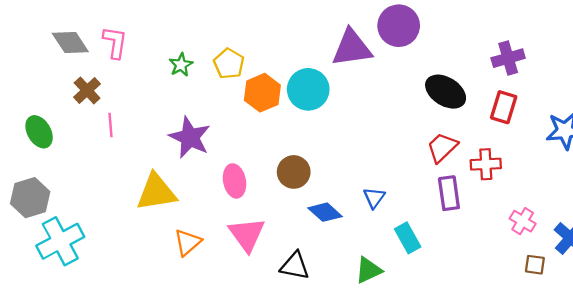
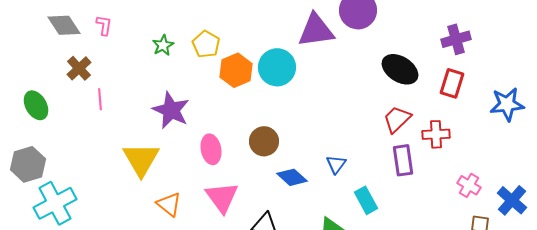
pink L-shape: (115, 42) -> (104, 25), size x0.7
yellow triangle: (156, 192) -> (141, 159), turned -51
orange triangle: (188, 242) -> (169, 204), turned -40

